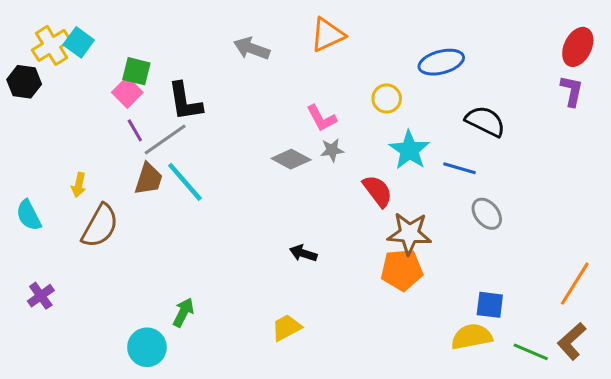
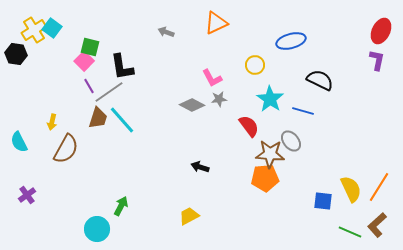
gray arrow: (252, 48) -> (166, 32), size x0.7
gray ellipse: (487, 214) -> (291, 141), moved
yellow semicircle: (472, 337) -> (351, 189), moved, turned 76

